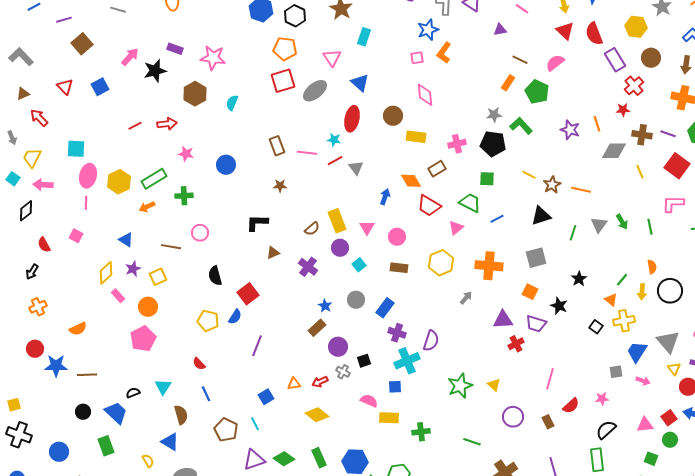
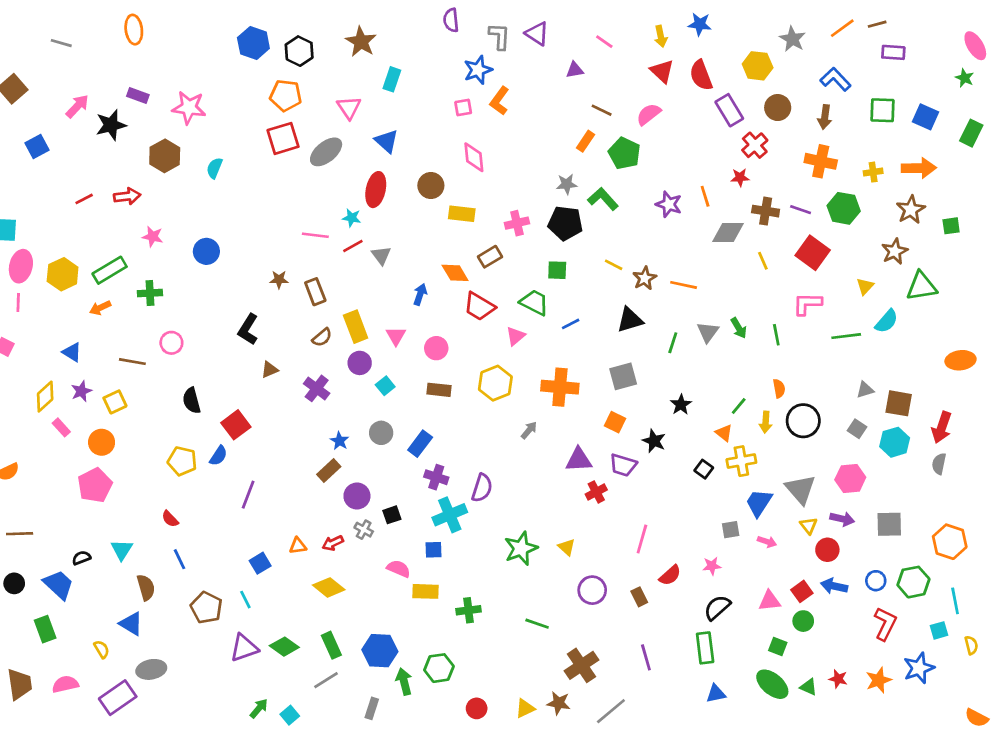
brown rectangle: (277, 146) -> (315, 292), moved
black L-shape: (257, 223) -> (248, 329), turned -60

